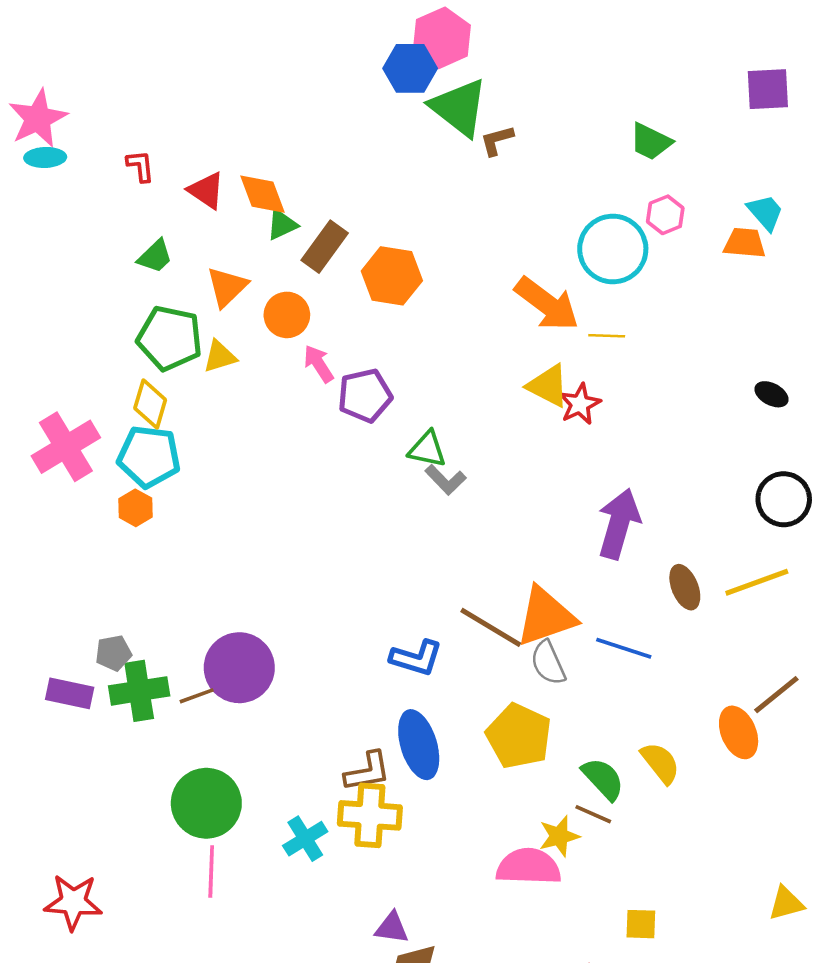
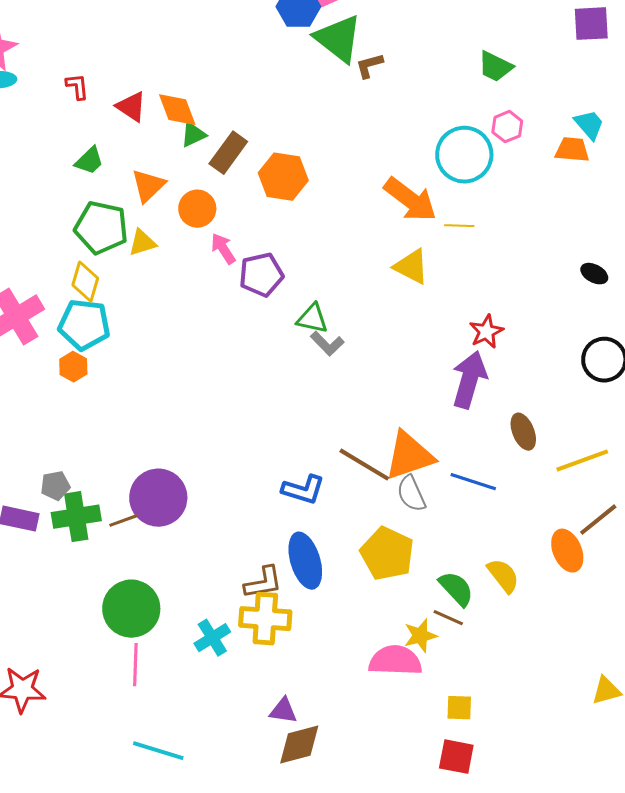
red star: (580, 404) -> (486, 332), moved
yellow line: (757, 582) -> (582, 461), moved
yellow square: (641, 924) -> (459, 708), moved

